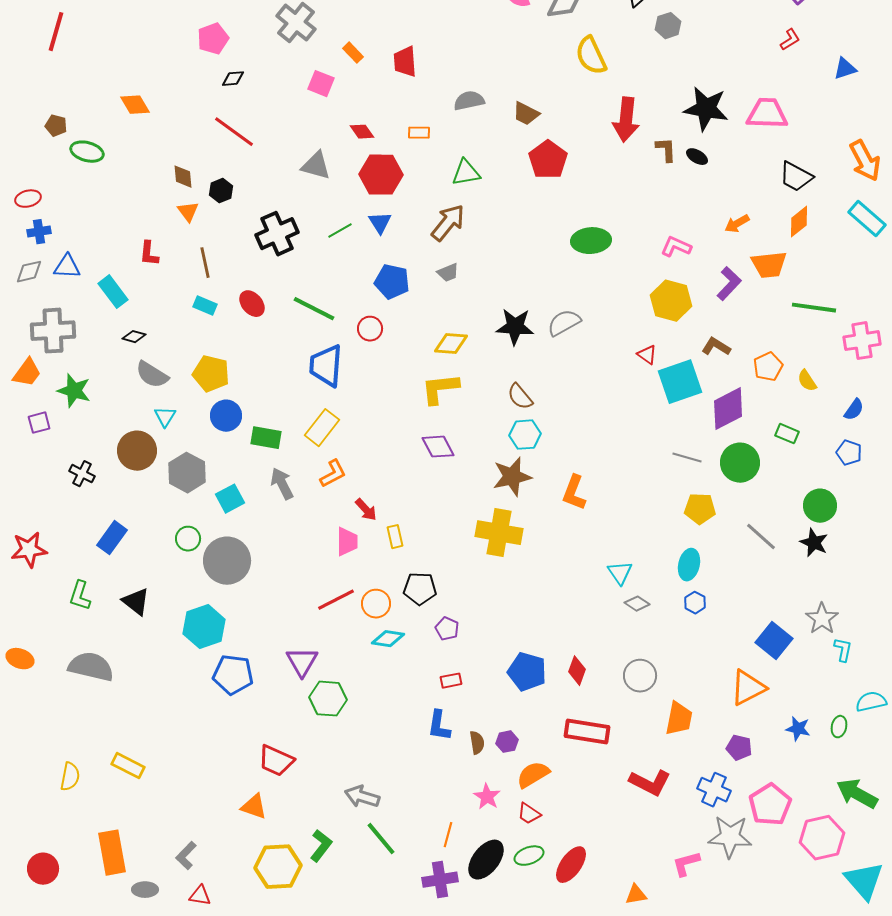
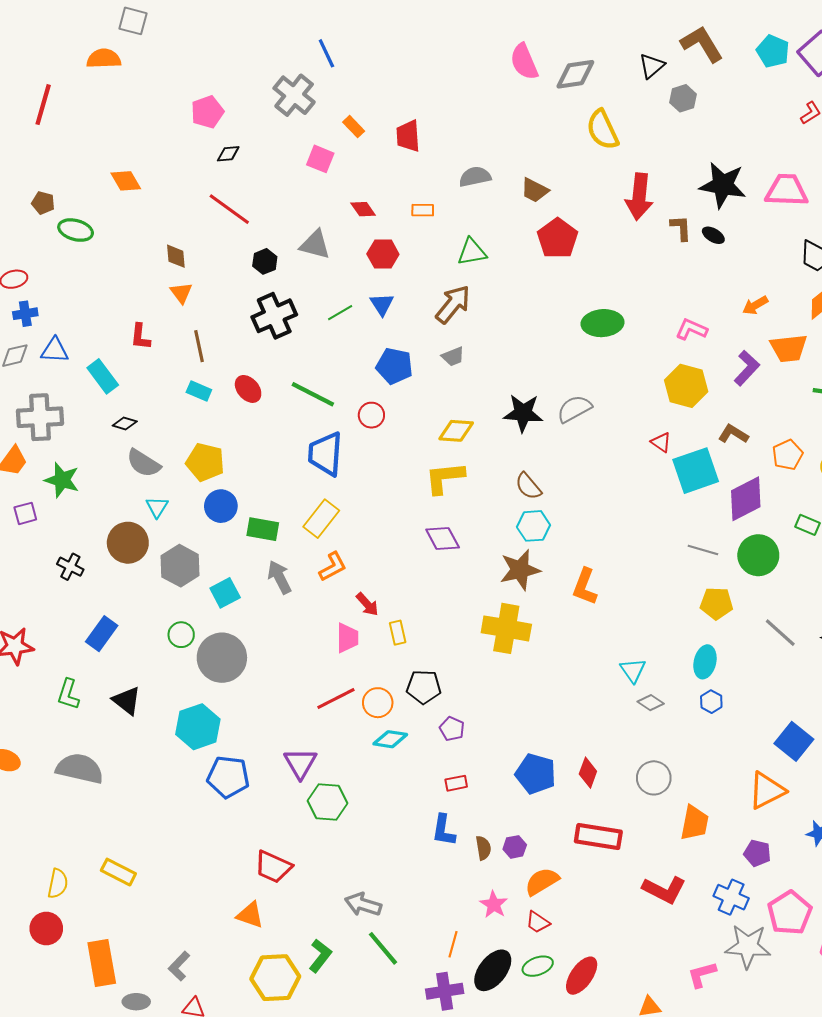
red hexagon: (381, 175) -> (383, 254), size x0.7
black hexagon: (221, 191) -> (265, 261), moved
red circle: (43, 869) -> (46, 928), moved

